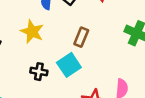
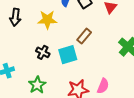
yellow star: (32, 32) -> (47, 20), turned 30

